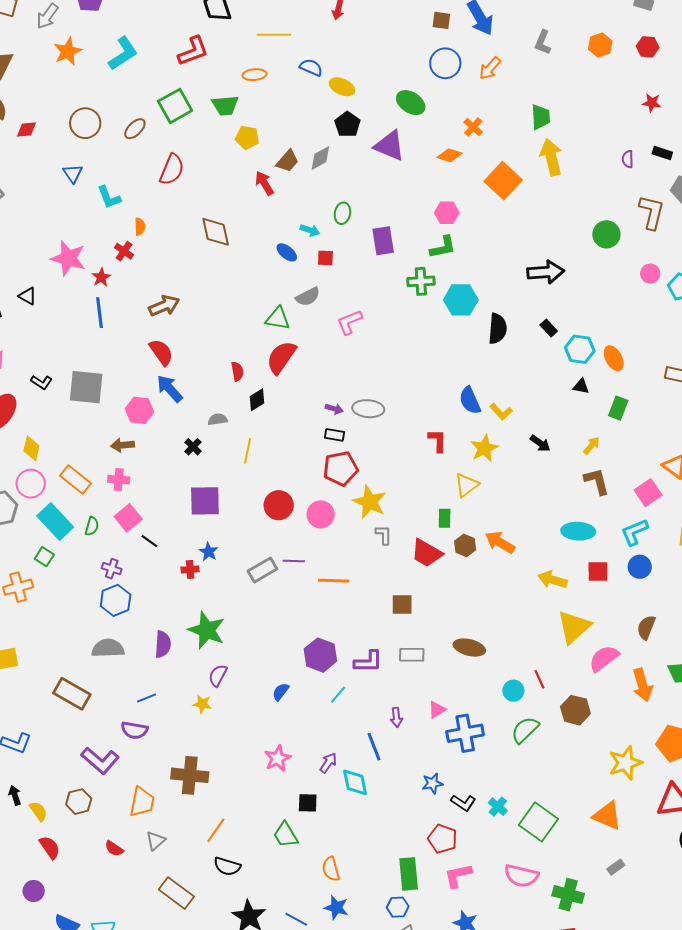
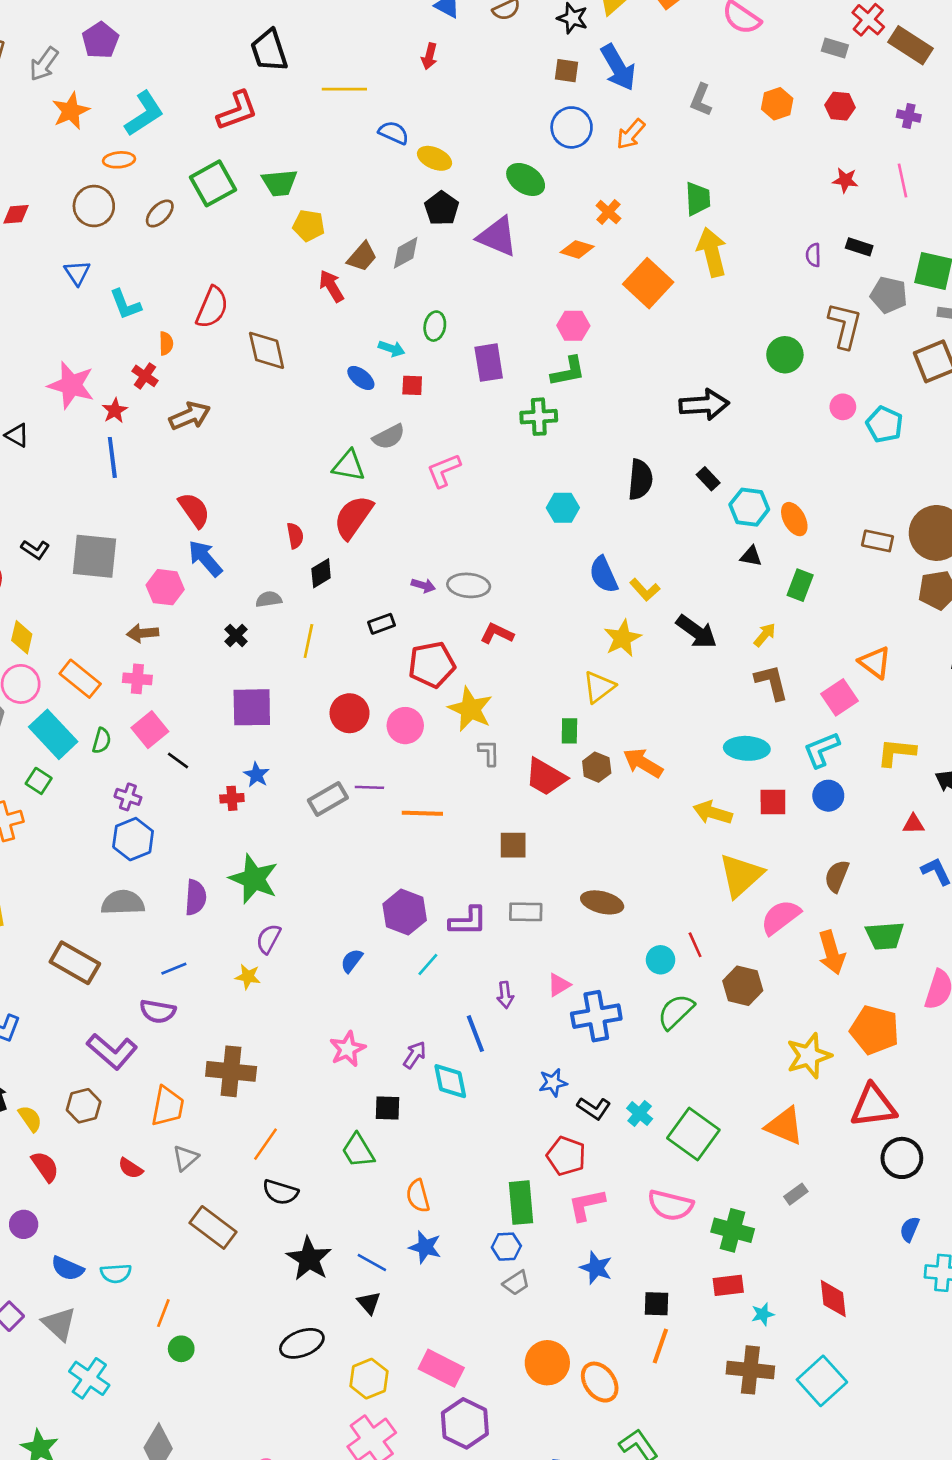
orange ellipse: (255, 75) -> (119, 160), moved
red semicircle: (172, 170) -> (212, 307), moved
cyan hexagon: (461, 300) -> (563, 508), moved, size x0.7
brown arrow: (164, 306) -> (190, 416), moved
black rectangle: (335, 435) -> (381, 624), moved, turned -30
red L-shape: (437, 441) -> (497, 633), moved, turned -65
black arrow: (540, 443) -> (696, 632), size x1.5

